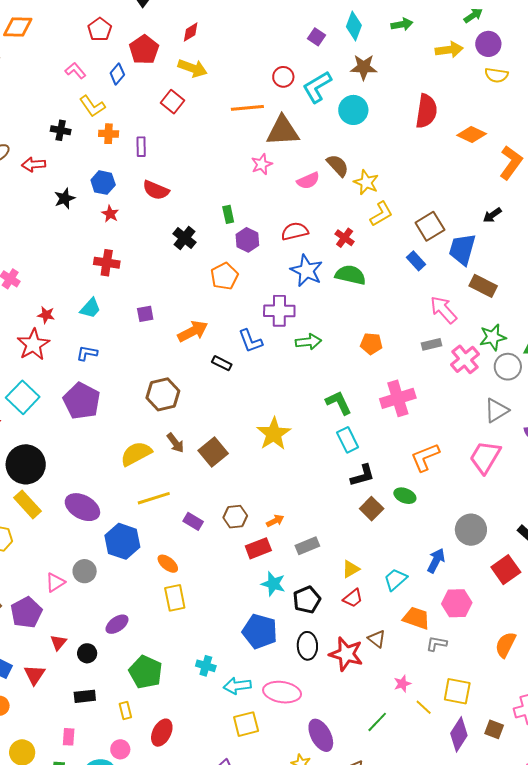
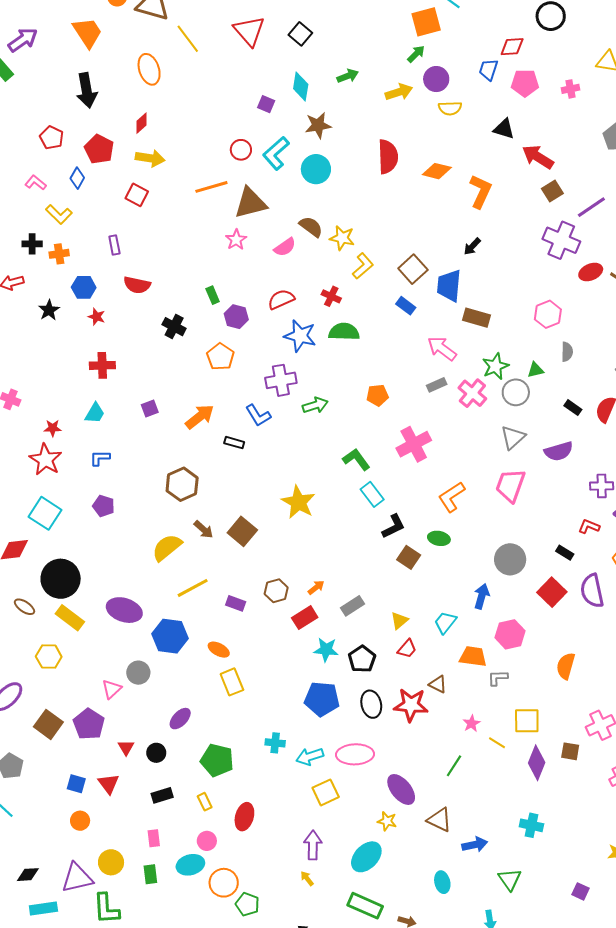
orange cross: (109, 134) -> (59, 254), moved
purple pentagon: (82, 401) -> (104, 506), size x0.6

